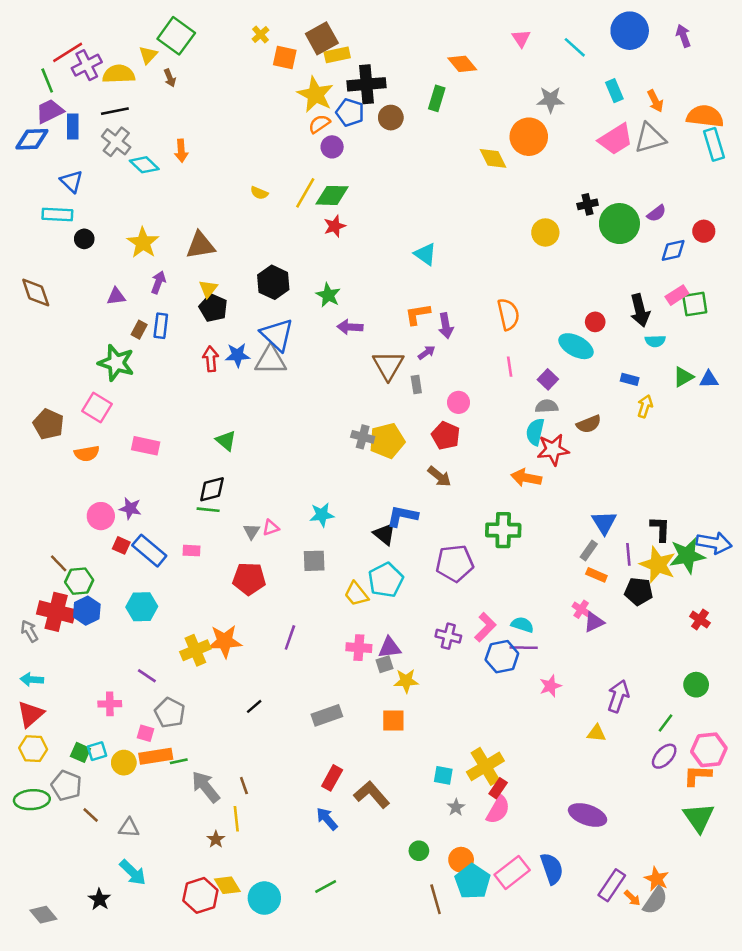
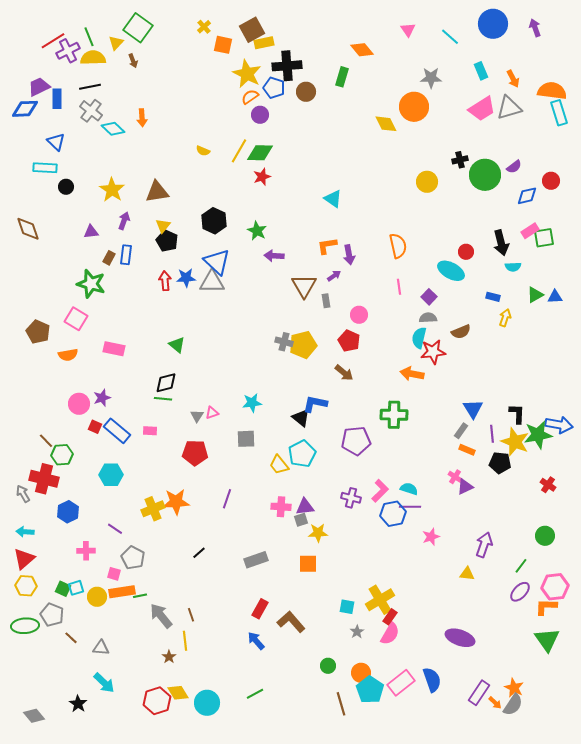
green line: (47, 80) -> (89, 37), moved
purple star: (130, 508) -> (102, 398), turned -30
blue hexagon: (87, 611) -> (68, 512), moved

